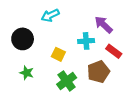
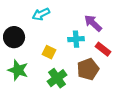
green star: (27, 73) -> (18, 70), size x1.5

